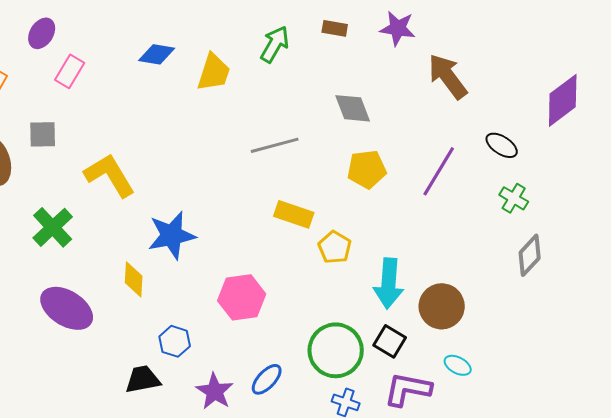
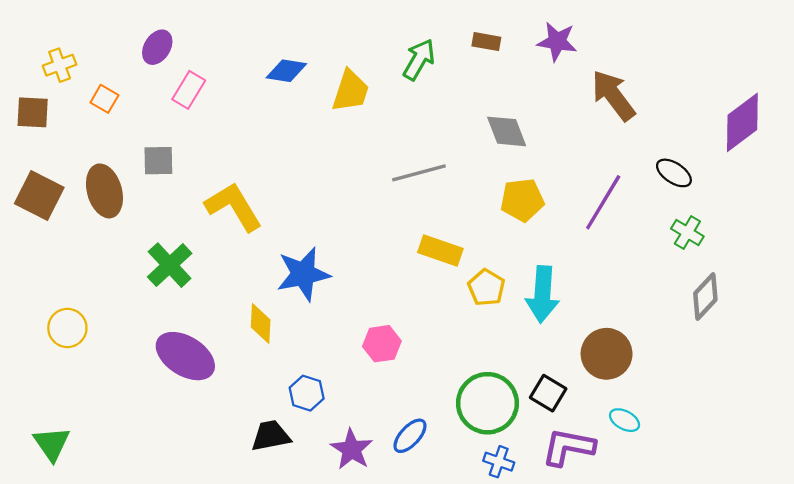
cyan arrow: (389, 283) -> (543, 294), moved
pink hexagon: (242, 297) -> (382, 344), size x0.7

